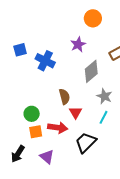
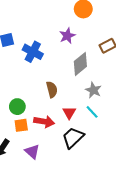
red triangle: (76, 112) -> (69, 113), moved
cyan line: (104, 117) -> (92, 112), turned -72

